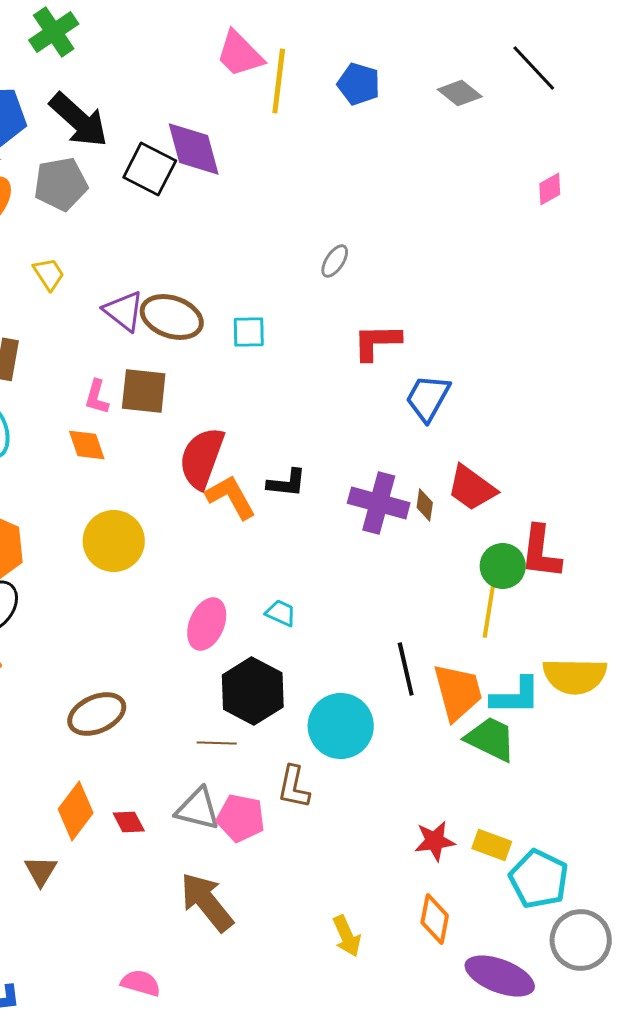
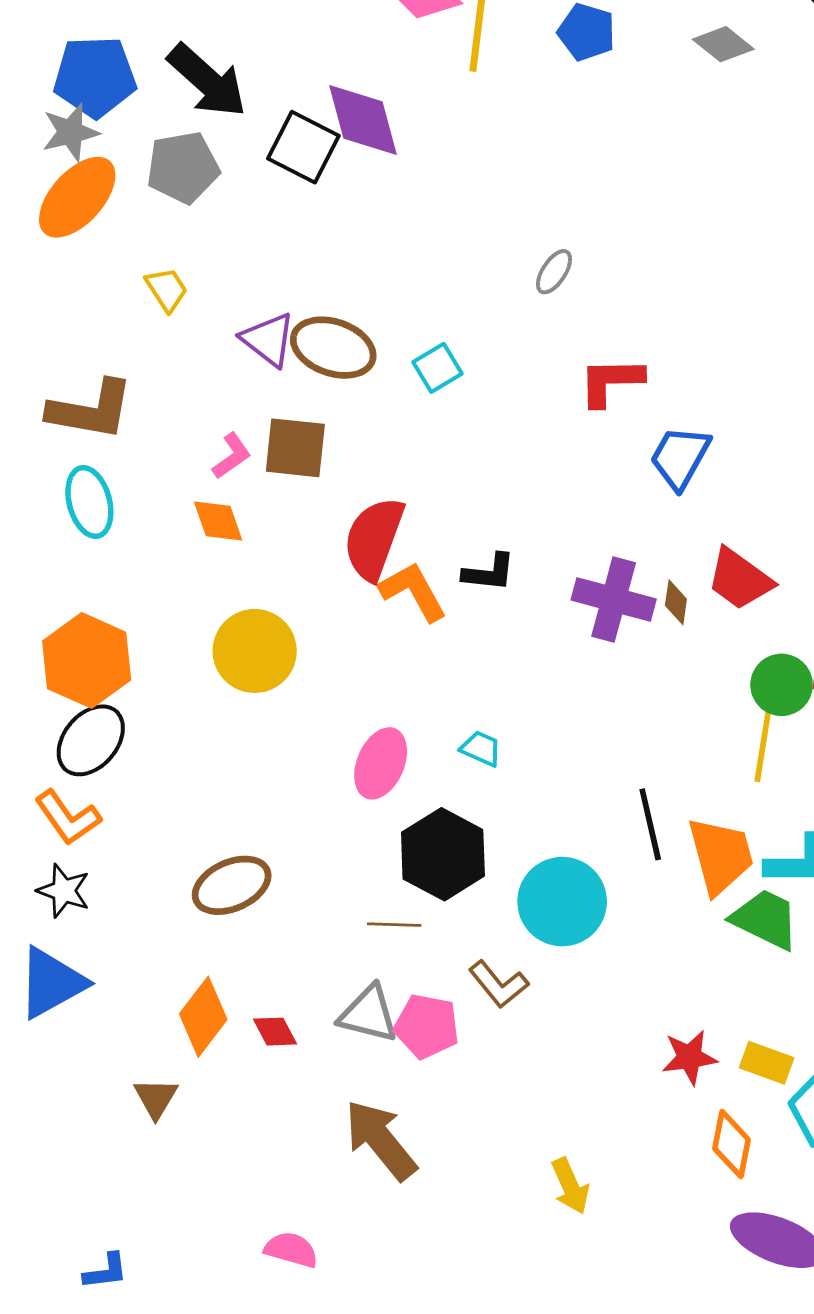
cyan square: (249, 332) -> (438, 368), turned -30
pink L-shape: (97, 397) -> (232, 456), turned -141
brown L-shape: (294, 787) -> (498, 984), turned -51
orange diamond: (435, 919) -> (731, 1144), moved

